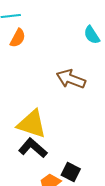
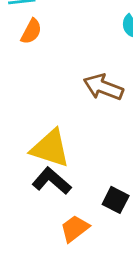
black square: (71, 172) -> (116, 200), moved

